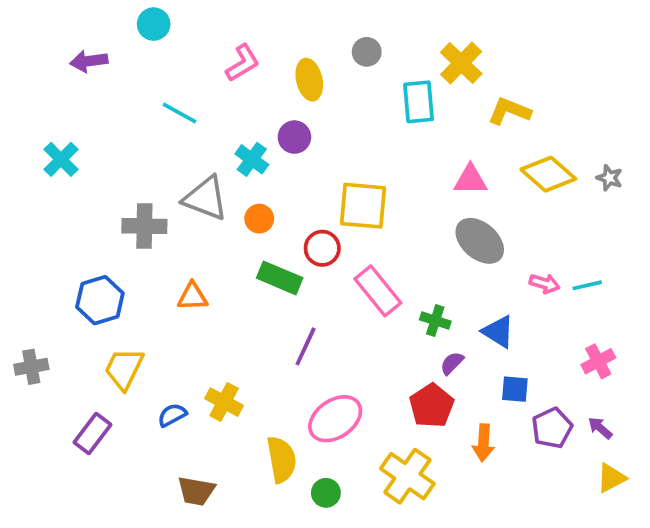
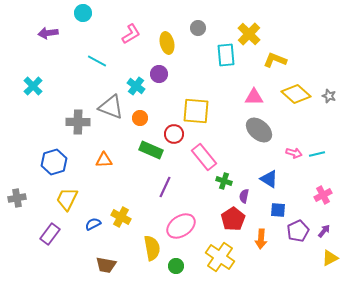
green cross: (435, 321) -> (224, 181), moved
purple semicircle: (452, 363) -> (244, 196), turned -32
purple arrow: (600, 428) -> (324, 231), turned 88

